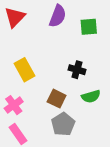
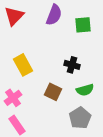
gray pentagon: (63, 124) -> (80, 118), moved

